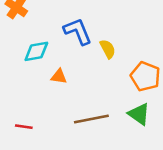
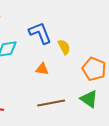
orange triangle: (59, 76) -> (42, 69), moved

